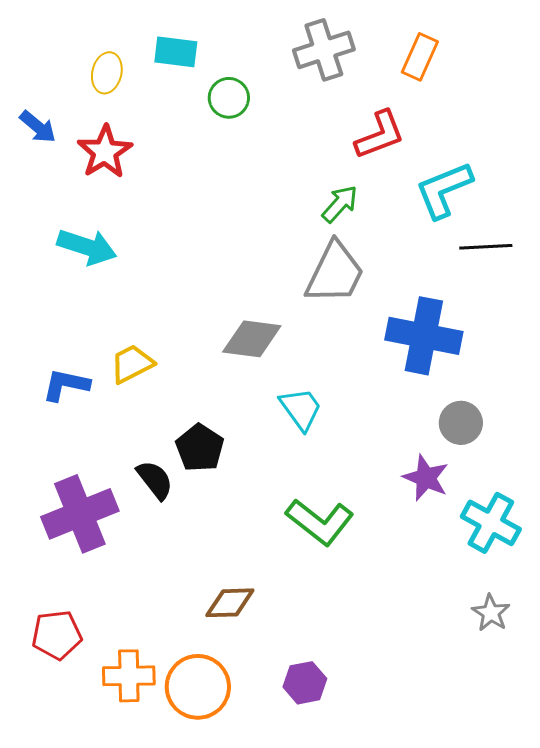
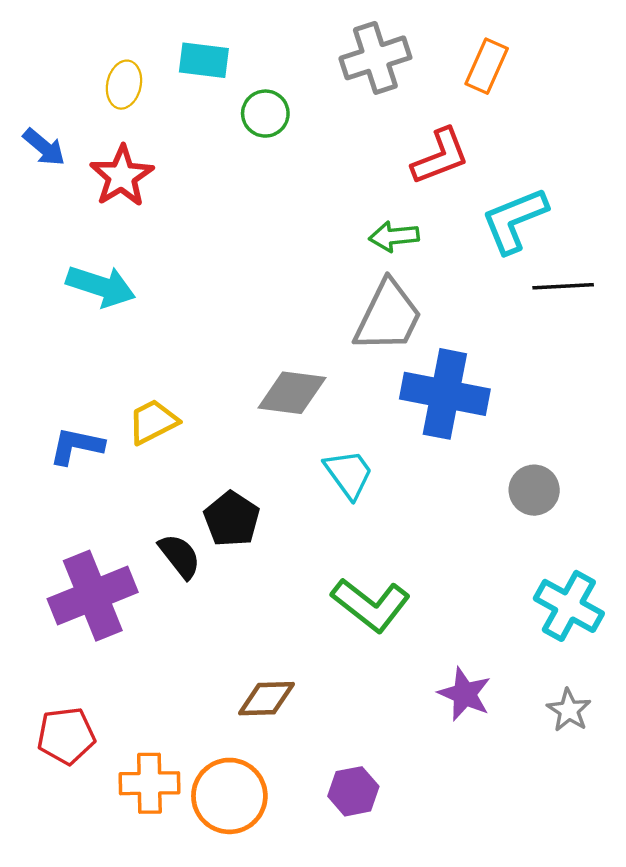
green arrow: (340, 204) -> (394, 236), turned -138
blue cross: (424, 336) -> (445, 394), moved
purple star: (426, 478) -> (465, 694), moved

